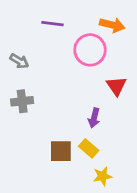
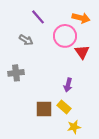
purple line: (53, 24) -> (38, 17), turned 42
gray arrow: (19, 61) -> (26, 40), moved
red triangle: (116, 86) -> (82, 52), moved

